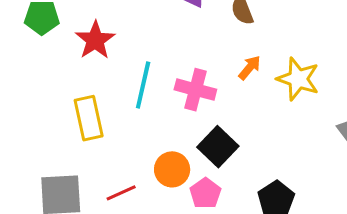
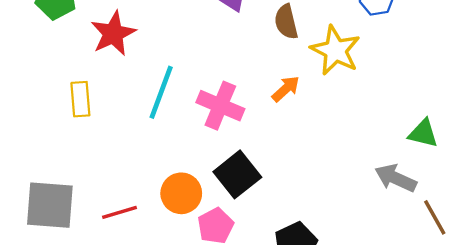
yellow star: (298, 79) -> (335, 50), moved
yellow rectangle: (89, 118) -> (80, 99), moved, size x0.7

